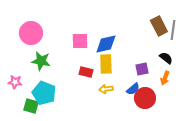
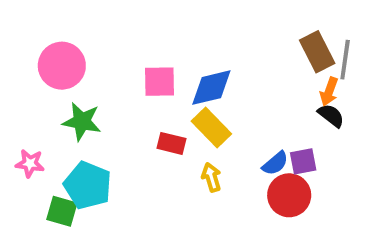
yellow rectangle: (106, 64) -> (211, 127), turned -42
purple square: (142, 69) -> (303, 161), moved
orange arrow: (165, 78) -> (329, 92), moved
yellow arrow: (106, 89) -> (211, 177), turned 80
blue semicircle: (133, 89) -> (275, 163), moved

